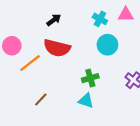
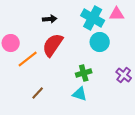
cyan cross: (100, 19) -> (93, 18), size x1.6
black arrow: (54, 20) -> (50, 19), turned 32
red semicircle: (57, 48) -> (53, 45), turned 110

